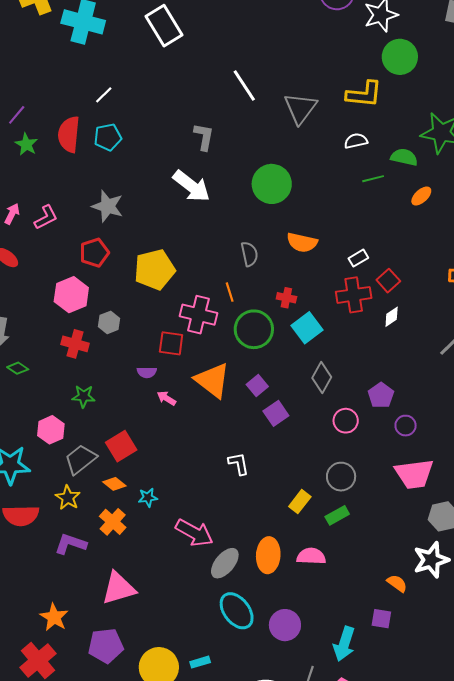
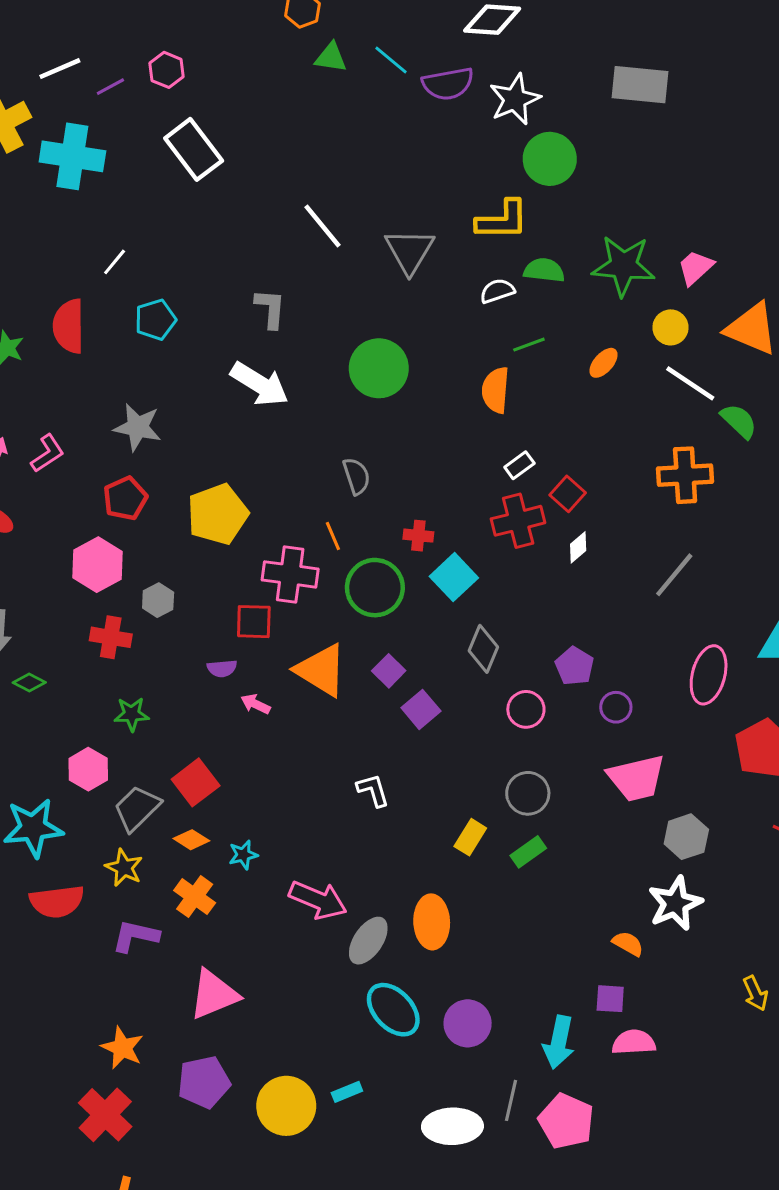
cyan pentagon: (108, 137) -> (155, 320), moved
green semicircle: (404, 157) -> (544, 270), moved
orange semicircle: (302, 242) -> (496, 390), moved, turned 88
pink semicircle: (311, 556) -> (634, 1042), moved

